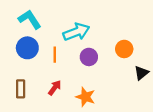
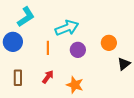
cyan L-shape: (30, 19) -> (26, 17), turned 90
blue circle: (27, 48) -> (13, 42), moved

